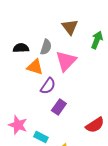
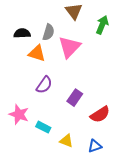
purple semicircle: (48, 86) -> (44, 85), moved
purple rectangle: (59, 107) -> (75, 98), moved

